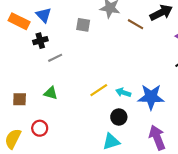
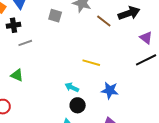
yellow line: (99, 90) -> (91, 63), moved, turned 42
cyan arrow: (123, 92) -> (72, 87), moved
blue star: (151, 97) -> (110, 90), size x0.7

